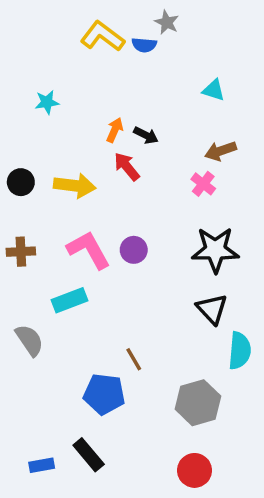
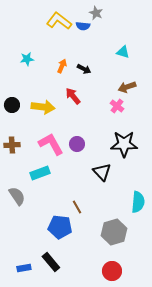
orange arrow: (115, 130) -> (62, 66), moved
black arrow: (146, 135) -> (84, 69), moved
black triangle: (212, 309) -> (102, 172), moved

